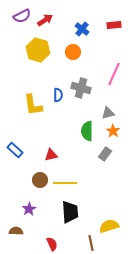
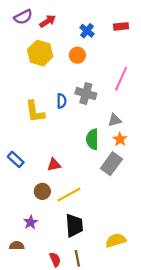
gray rectangle: (105, 154) -> (111, 164), size x1.5
yellow line: (65, 183) -> (69, 195), turned -30
brown line: (91, 243) -> (77, 258), moved

